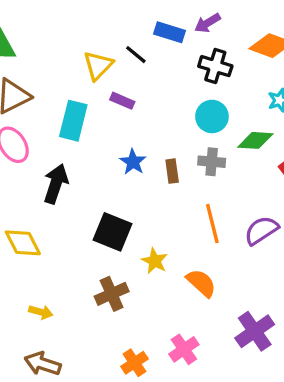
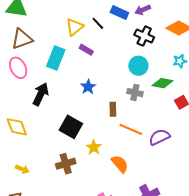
brown rectangle: (172, 171) -> (113, 109), moved
orange line: (212, 224) -> (131, 129), turned -60

